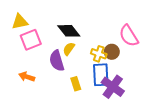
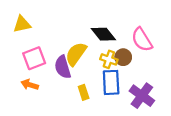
black diamond: (69, 31) -> (103, 34), moved
pink square: (31, 40) -> (34, 58), moved
yellow semicircle: (69, 49) -> (76, 54), size x1.6
purple cross: (113, 87) -> (142, 96), moved

